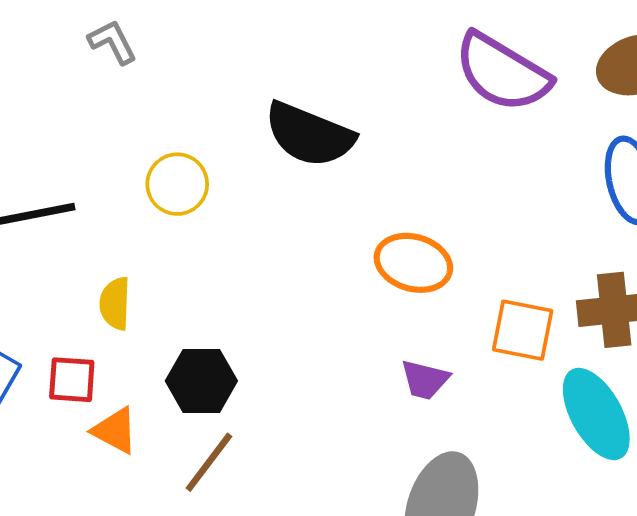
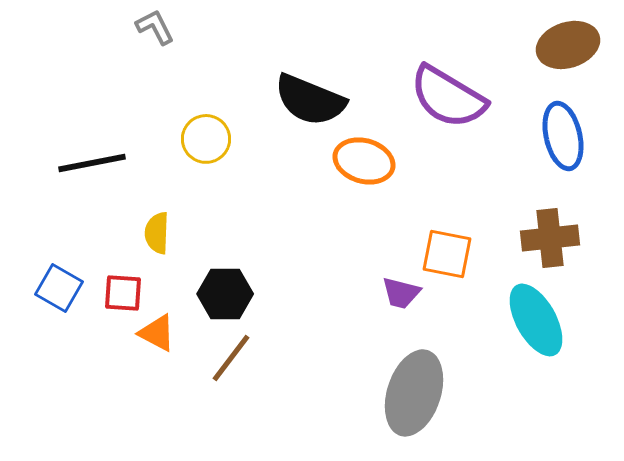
purple semicircle: (502, 72) -> (448, 97), moved
orange ellipse: (413, 263) -> (364, 161), moved
orange square: (523, 330) -> (447, 254), moved

